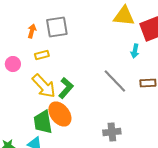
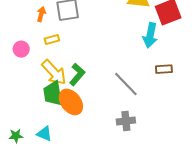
cyan arrow: (135, 51) -> (150, 35), size x1.6
gray line: (115, 81) -> (126, 84), moved
green trapezoid: (43, 122) -> (53, 93), moved

